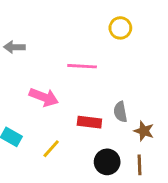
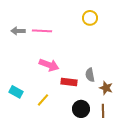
pink line: (82, 66) -> (42, 31), moved
pink arrow: (44, 97) -> (49, 65), moved

